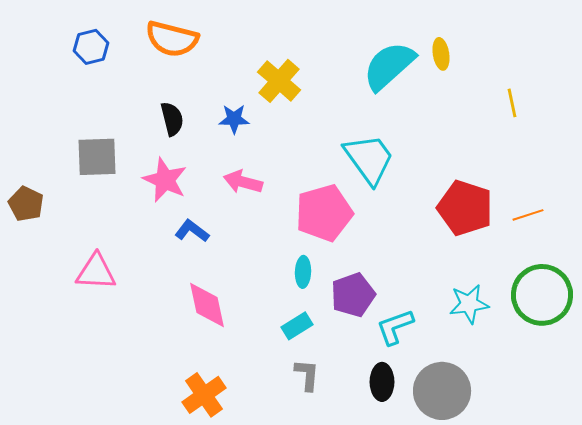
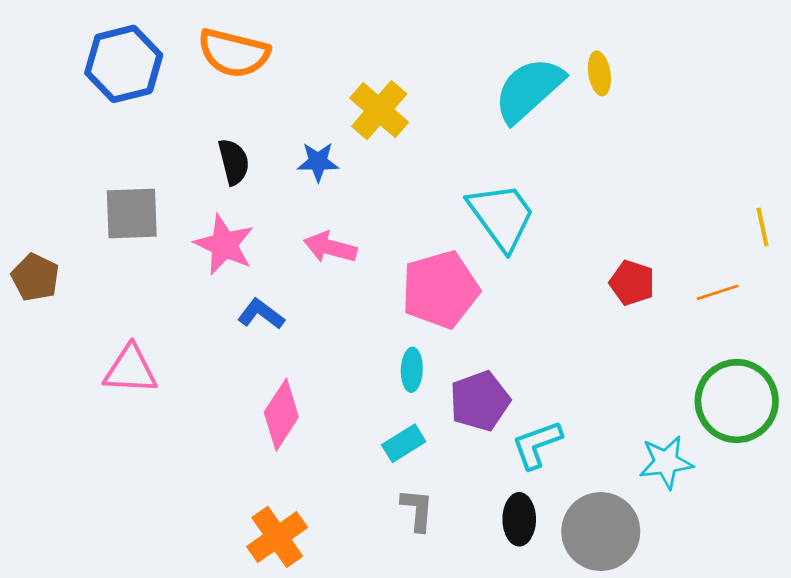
blue hexagon: (91, 47) -> (124, 64), size x1.6
yellow line: (512, 103) -> (763, 227), moved
red pentagon: (465, 208) -> (632, 283), size x0.6
cyan star: (469, 304) -> (666, 462), moved
pink diamond: (207, 305) -> (281, 415), turned 45

